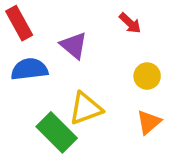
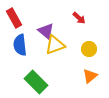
blue semicircle: (29, 69) -> (20, 45), turned -90
yellow triangle: (86, 108) -> (55, 45), moved

